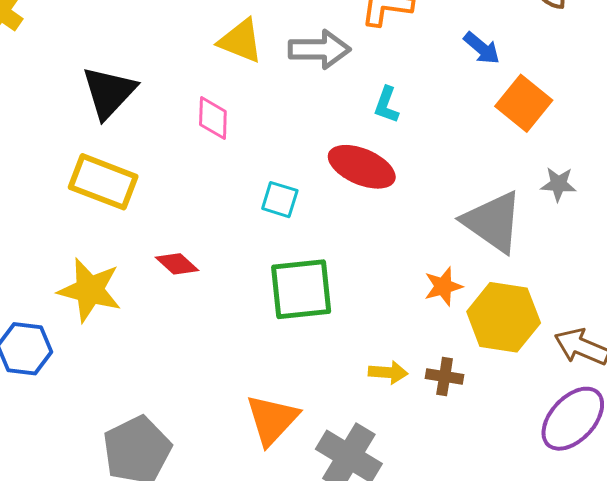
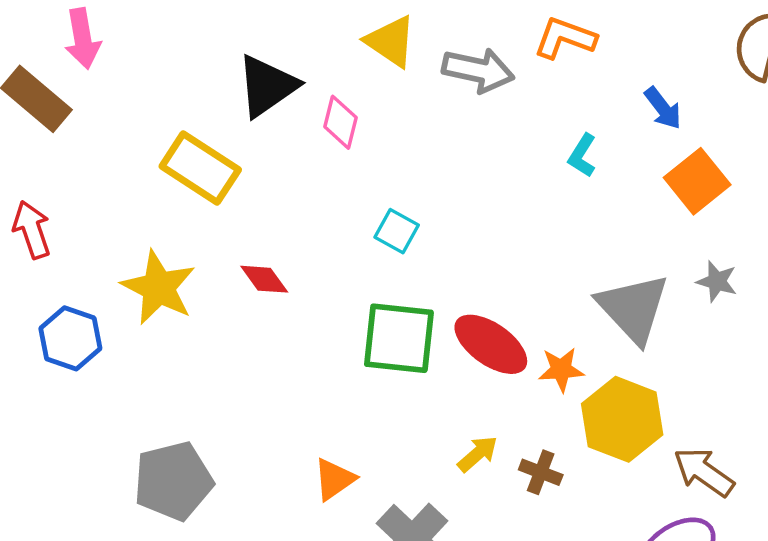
black triangle: (109, 92) -> (267, 86), moved
cyan L-shape: (386, 105) -> (582, 155), moved
red ellipse: (362, 167) -> (491, 344), moved
yellow arrow: (388, 372) -> (478, 454), turned -57
orange triangle: (272, 420) -> (334, 479), size x0.7

